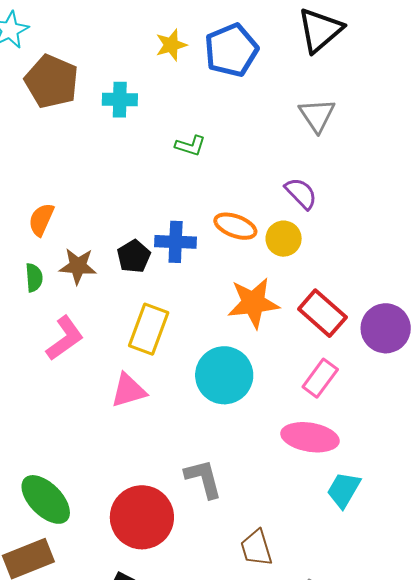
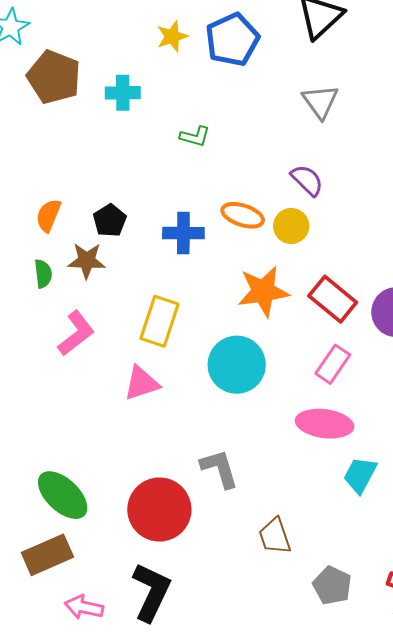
black pentagon: (134, 256) -> (110, 221), moved

